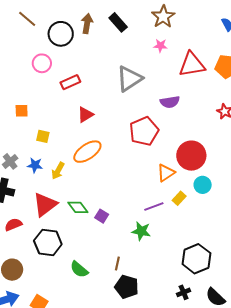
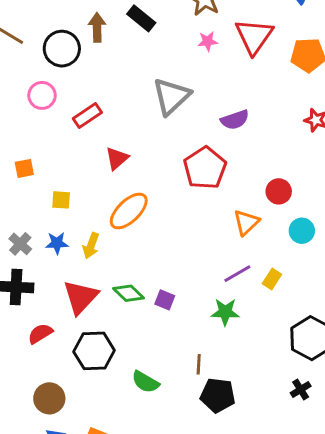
red triangle: (192, 64) -> (254, 36), moved, turned -36
red circle: (191, 156) -> (279, 191), size x0.6
yellow rectangle: (179, 198) -> (272, 279), moved

